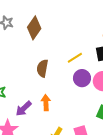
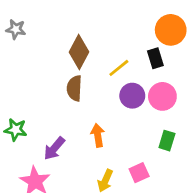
brown diamond: (34, 28) -> (79, 52), moved
orange arrow: (46, 103) -> (98, 135), moved

